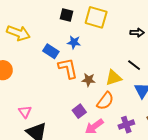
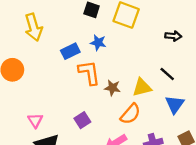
yellow arrow: (18, 33) -> (34, 27), turned 50
blue rectangle: (51, 51) -> (70, 51), turned -63
purple square: (79, 111) -> (82, 120), moved

